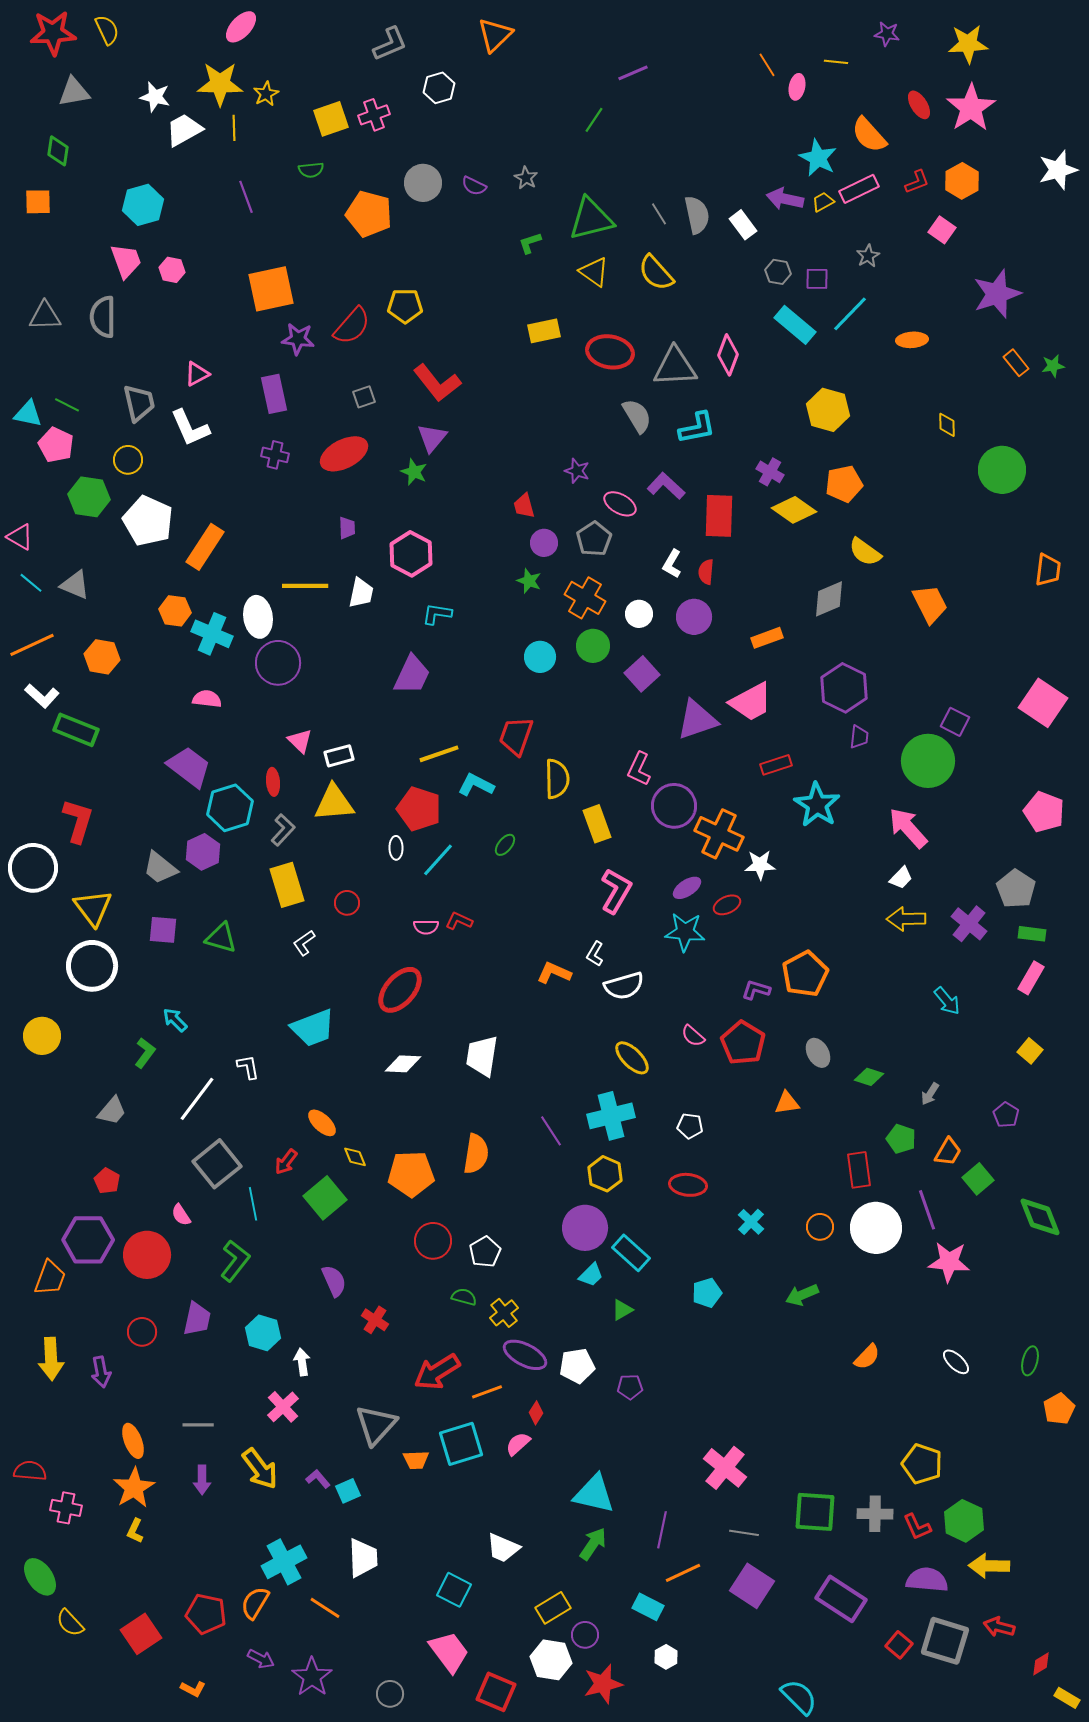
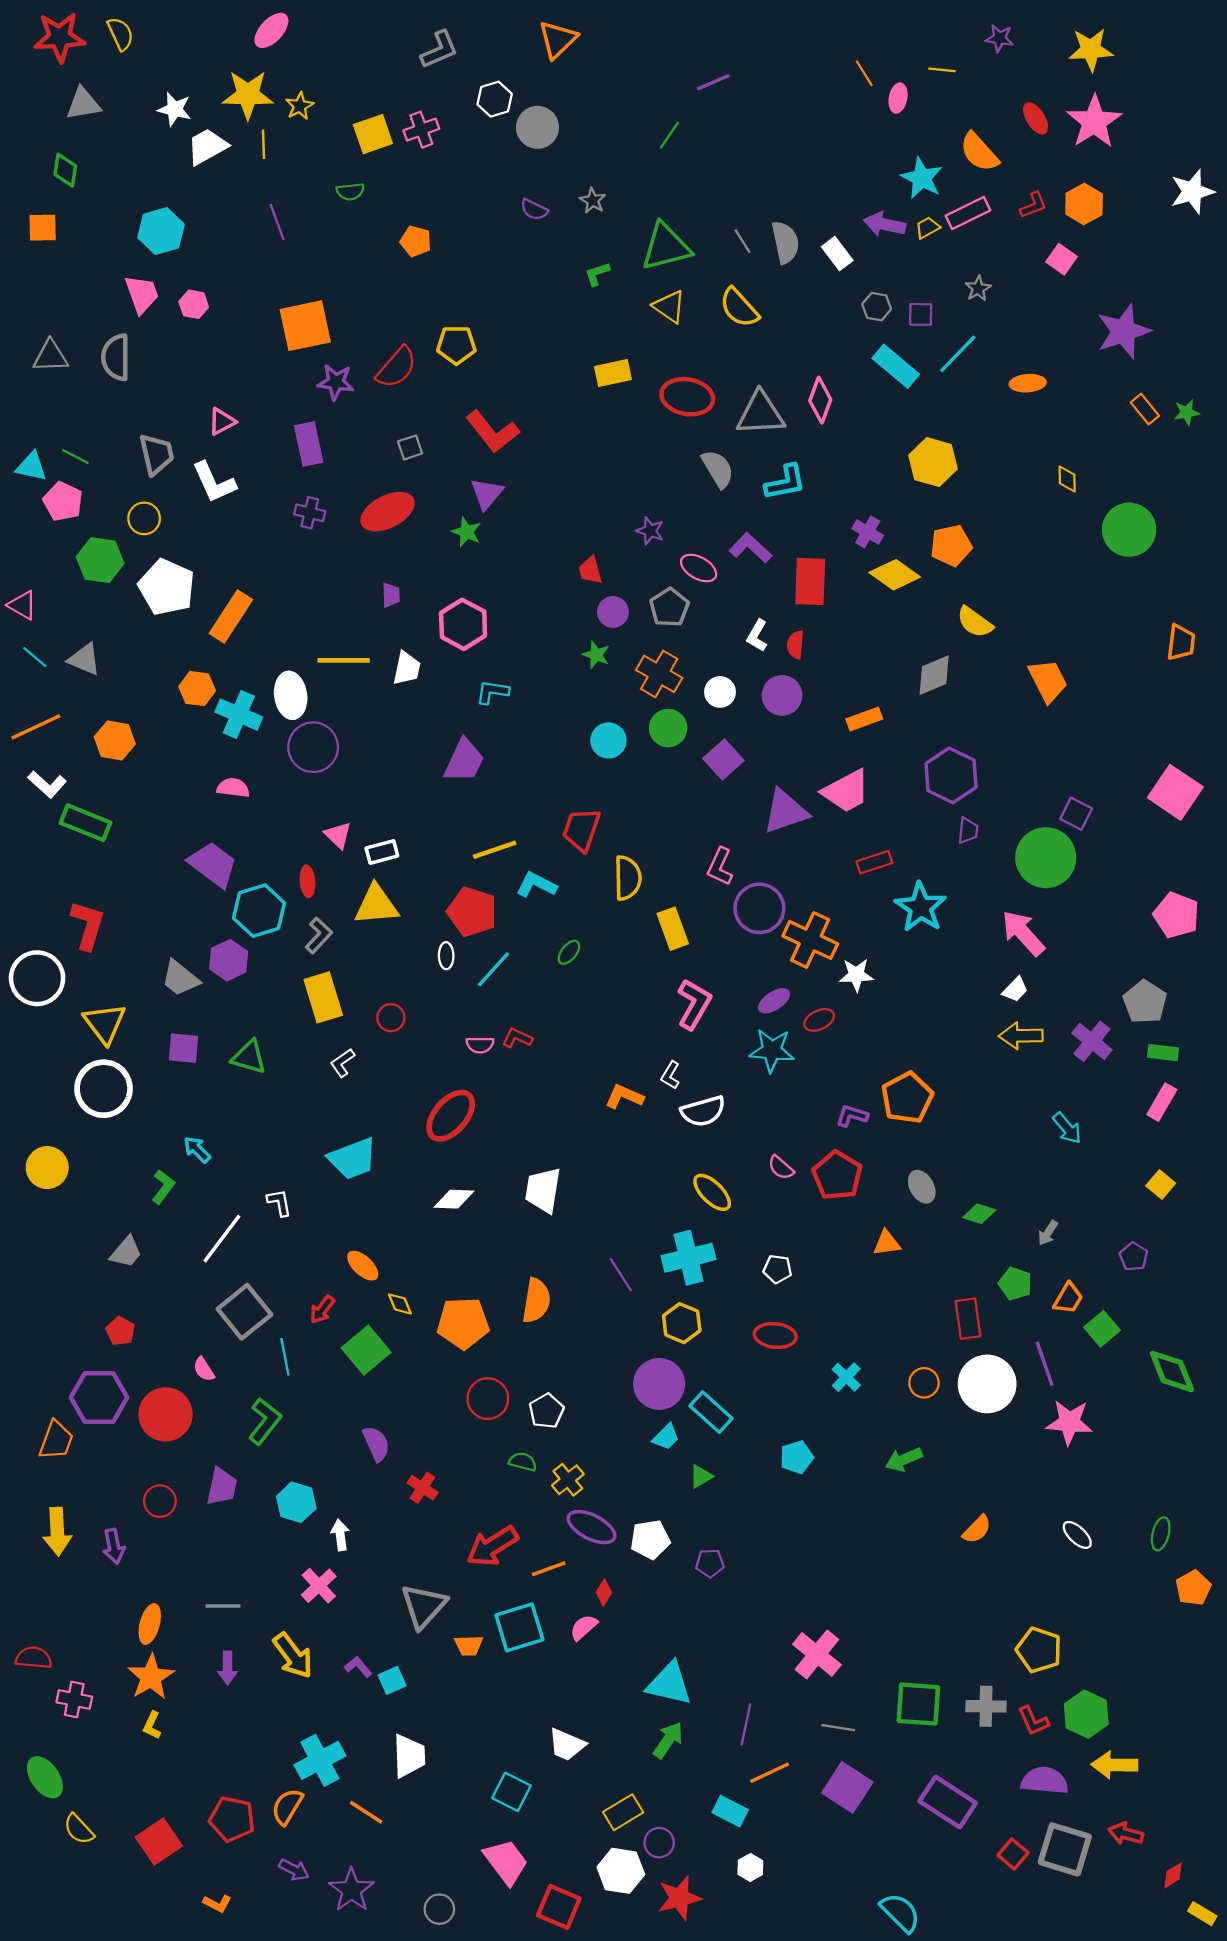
gray circle: (423, 183) -> (537, 127), moved
orange pentagon: (369, 214) -> (416, 241), size x0.6
orange ellipse: (133, 1441) -> (150, 1624), turned 36

